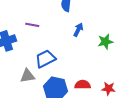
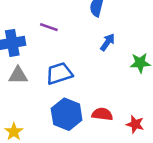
gray triangle: (27, 76) -> (18, 75), moved

